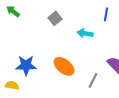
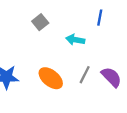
gray line: (93, 80) -> (85, 75), moved

